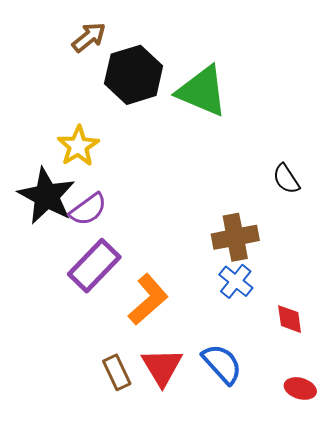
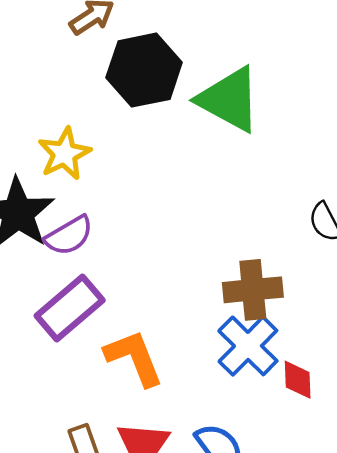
blue cross: (236, 281) -> (248, 346), size x1.4
orange L-shape: (148, 299) -> (134, 358), turned -76
red diamond: (290, 319) -> (298, 380), moved

